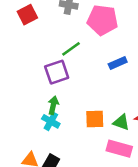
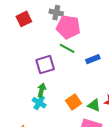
pink pentagon: (103, 20) -> (68, 27), moved
green line: (71, 49) -> (67, 48), moved, turned 63
orange square: (95, 119) -> (73, 102), turned -35

